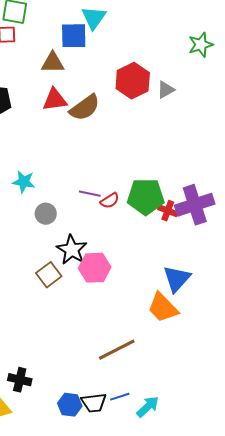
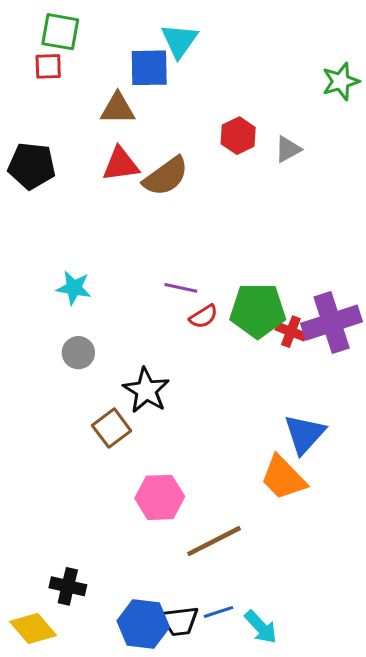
red hexagon: (133, 81) -> (238, 136), size x0.7
purple line: (90, 194) -> (181, 288), moved
gray circle: (46, 214) -> (78, 353), moved
pink hexagon: (95, 268) -> (160, 497), moved
blue hexagon: (70, 405) -> (143, 624), size x1.4
cyan arrow: (148, 407) -> (261, 627), turned 90

